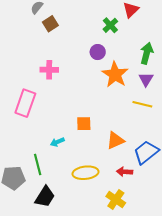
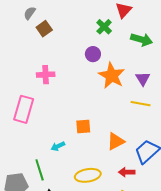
green arrow: (147, 53) -> (142, 40), moved, turned 95

